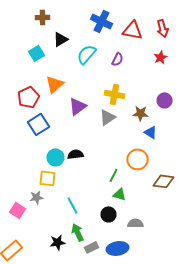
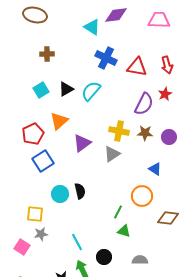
black triangle: (60, 39) -> (66, 89), moved
purple semicircle: (118, 59) -> (144, 104), moved, size x1.6
brown star: (140, 113) -> (145, 133), moved
black semicircle: (76, 154) -> (80, 191), turned 84
yellow square: (48, 178) -> (35, 214), moved
black circle: (108, 214) -> (104, 257), moved

